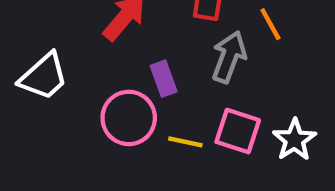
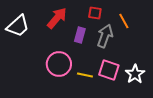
white trapezoid: (44, 77) -> (18, 26), moved
purple rectangle: (164, 79) -> (80, 35), moved, turned 35

